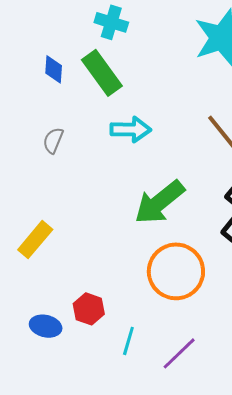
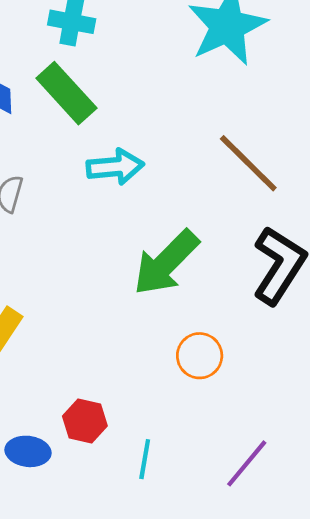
orange circle: (176, 271) -> (200, 356), size x0.6
purple line: (179, 353) -> (247, 463), moved

